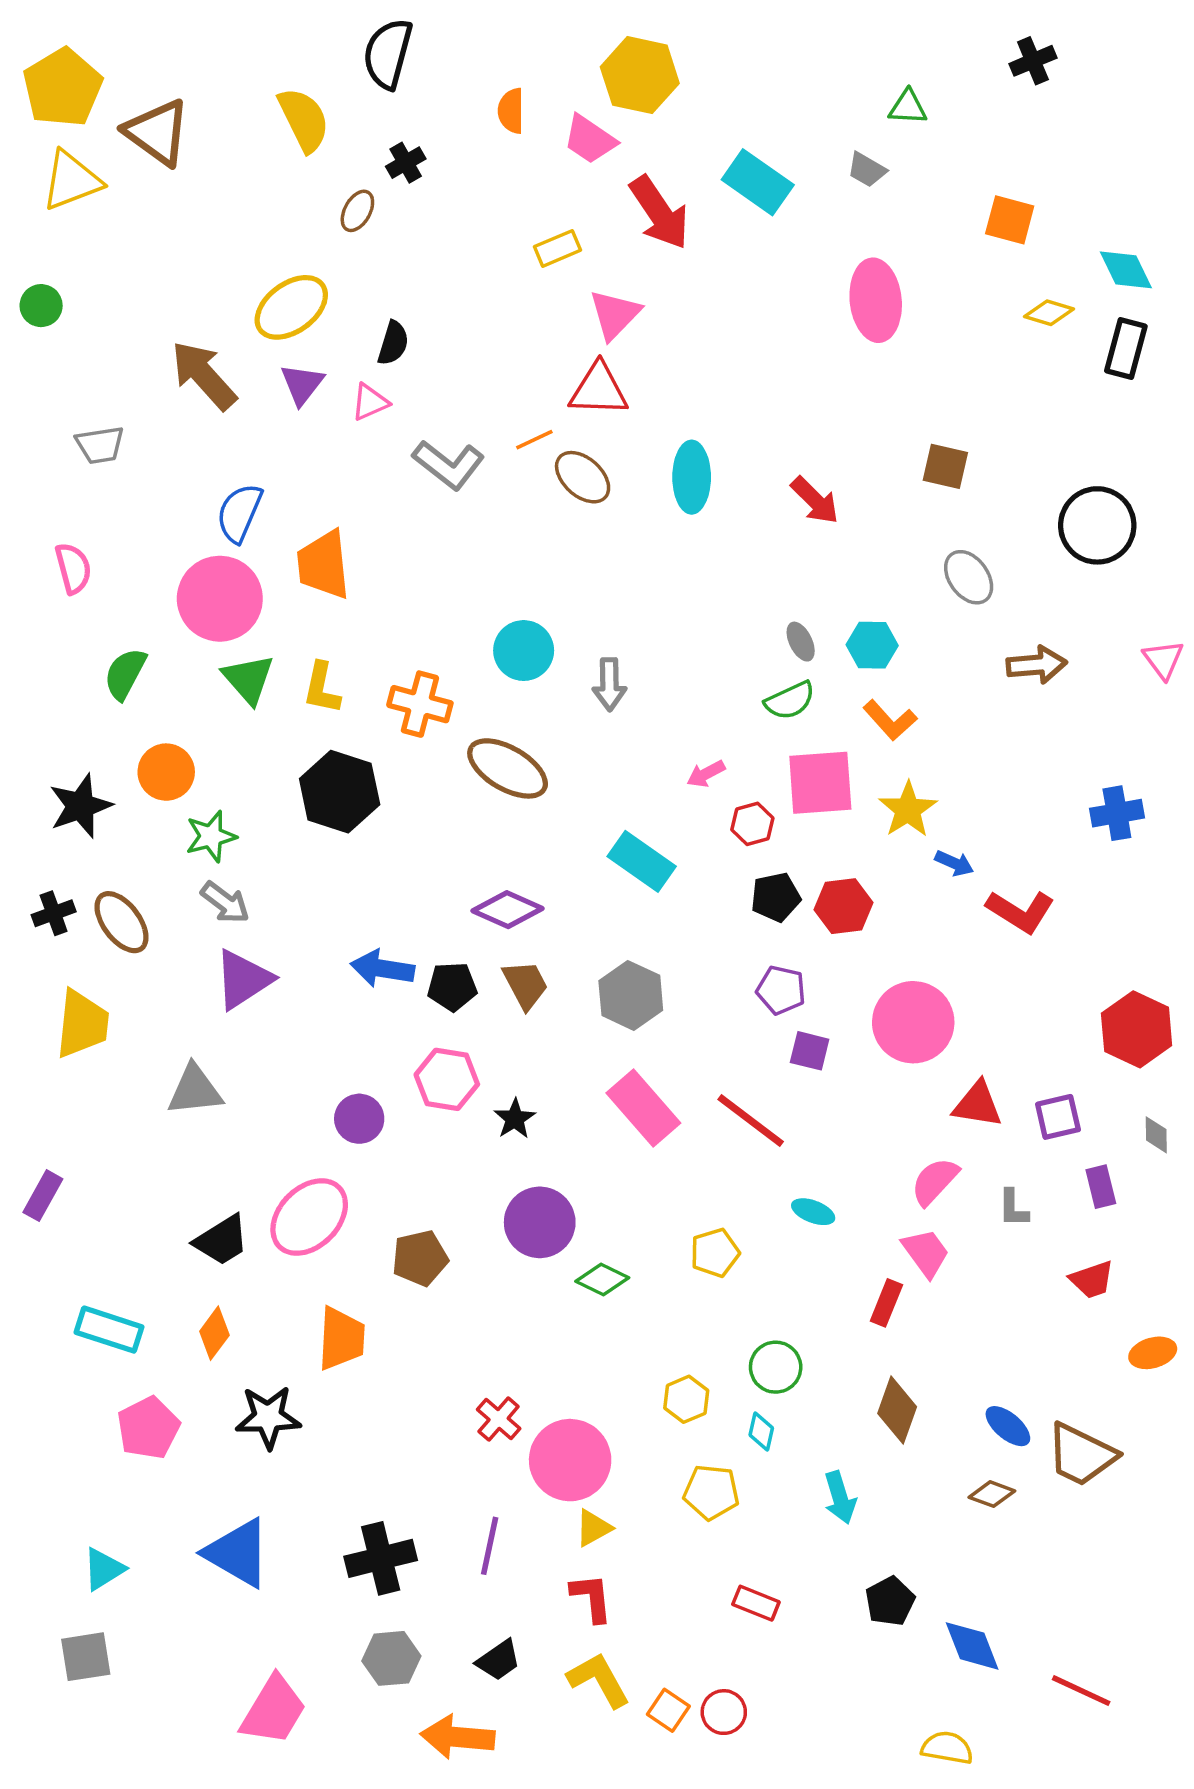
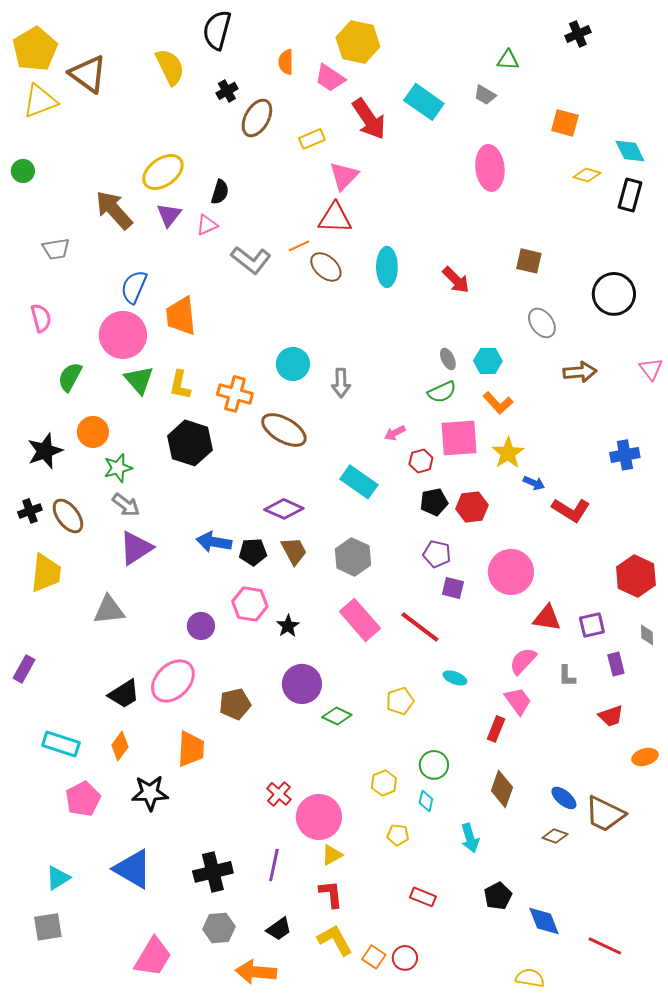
brown ellipse: (357, 211) -> (257, 118), moved, size x1.6
yellow pentagon: (711, 1492) -> (398, 835), size x0.7

